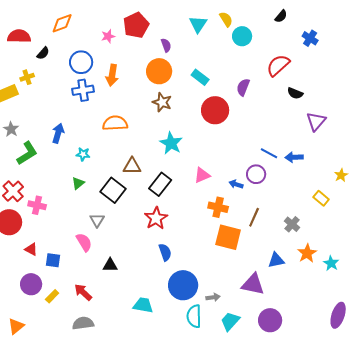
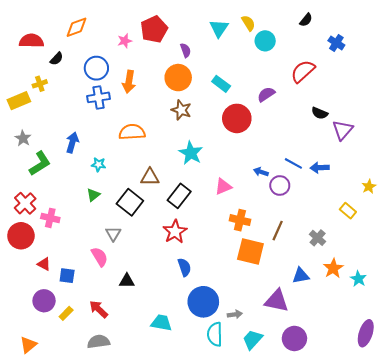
purple semicircle: (243, 87) -> (266, 94), turned 36
black semicircle: (295, 93) -> (320, 113), moved
blue arrow: (236, 184) -> (261, 172), moved

